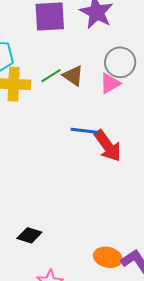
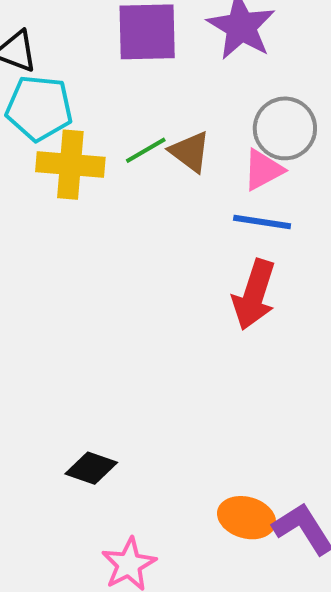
blue line: (85, 131) -> (262, 222), moved
red arrow: (108, 146) -> (254, 295), turned 52

